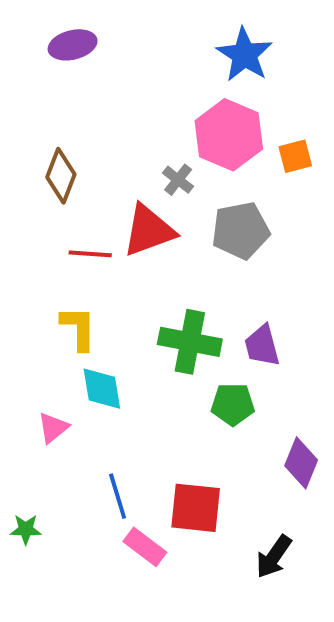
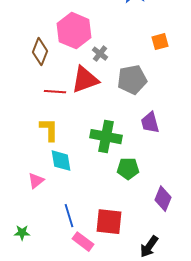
pink hexagon: (229, 135) -> (74, 31), moved
purple trapezoid: (262, 346) -> (150, 123), moved

